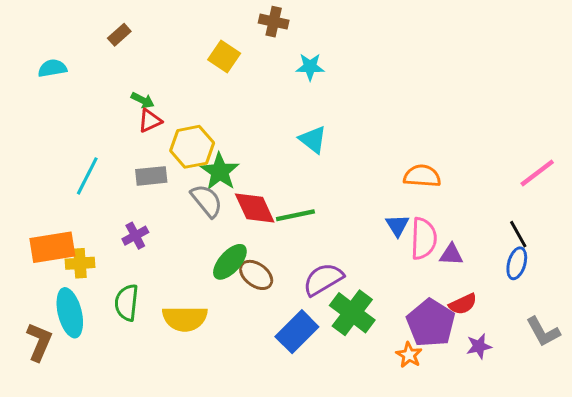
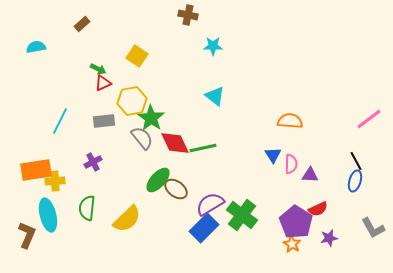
yellow square: (224, 57) -> (137, 56), moved
pink semicircle: (424, 239) -> (291, 164), size x0.7
purple semicircle: (323, 279) -> (210, 204), moved
yellow semicircle: (185, 319) -> (127, 219), turned -44
orange star: (409, 355) -> (292, 244), moved

